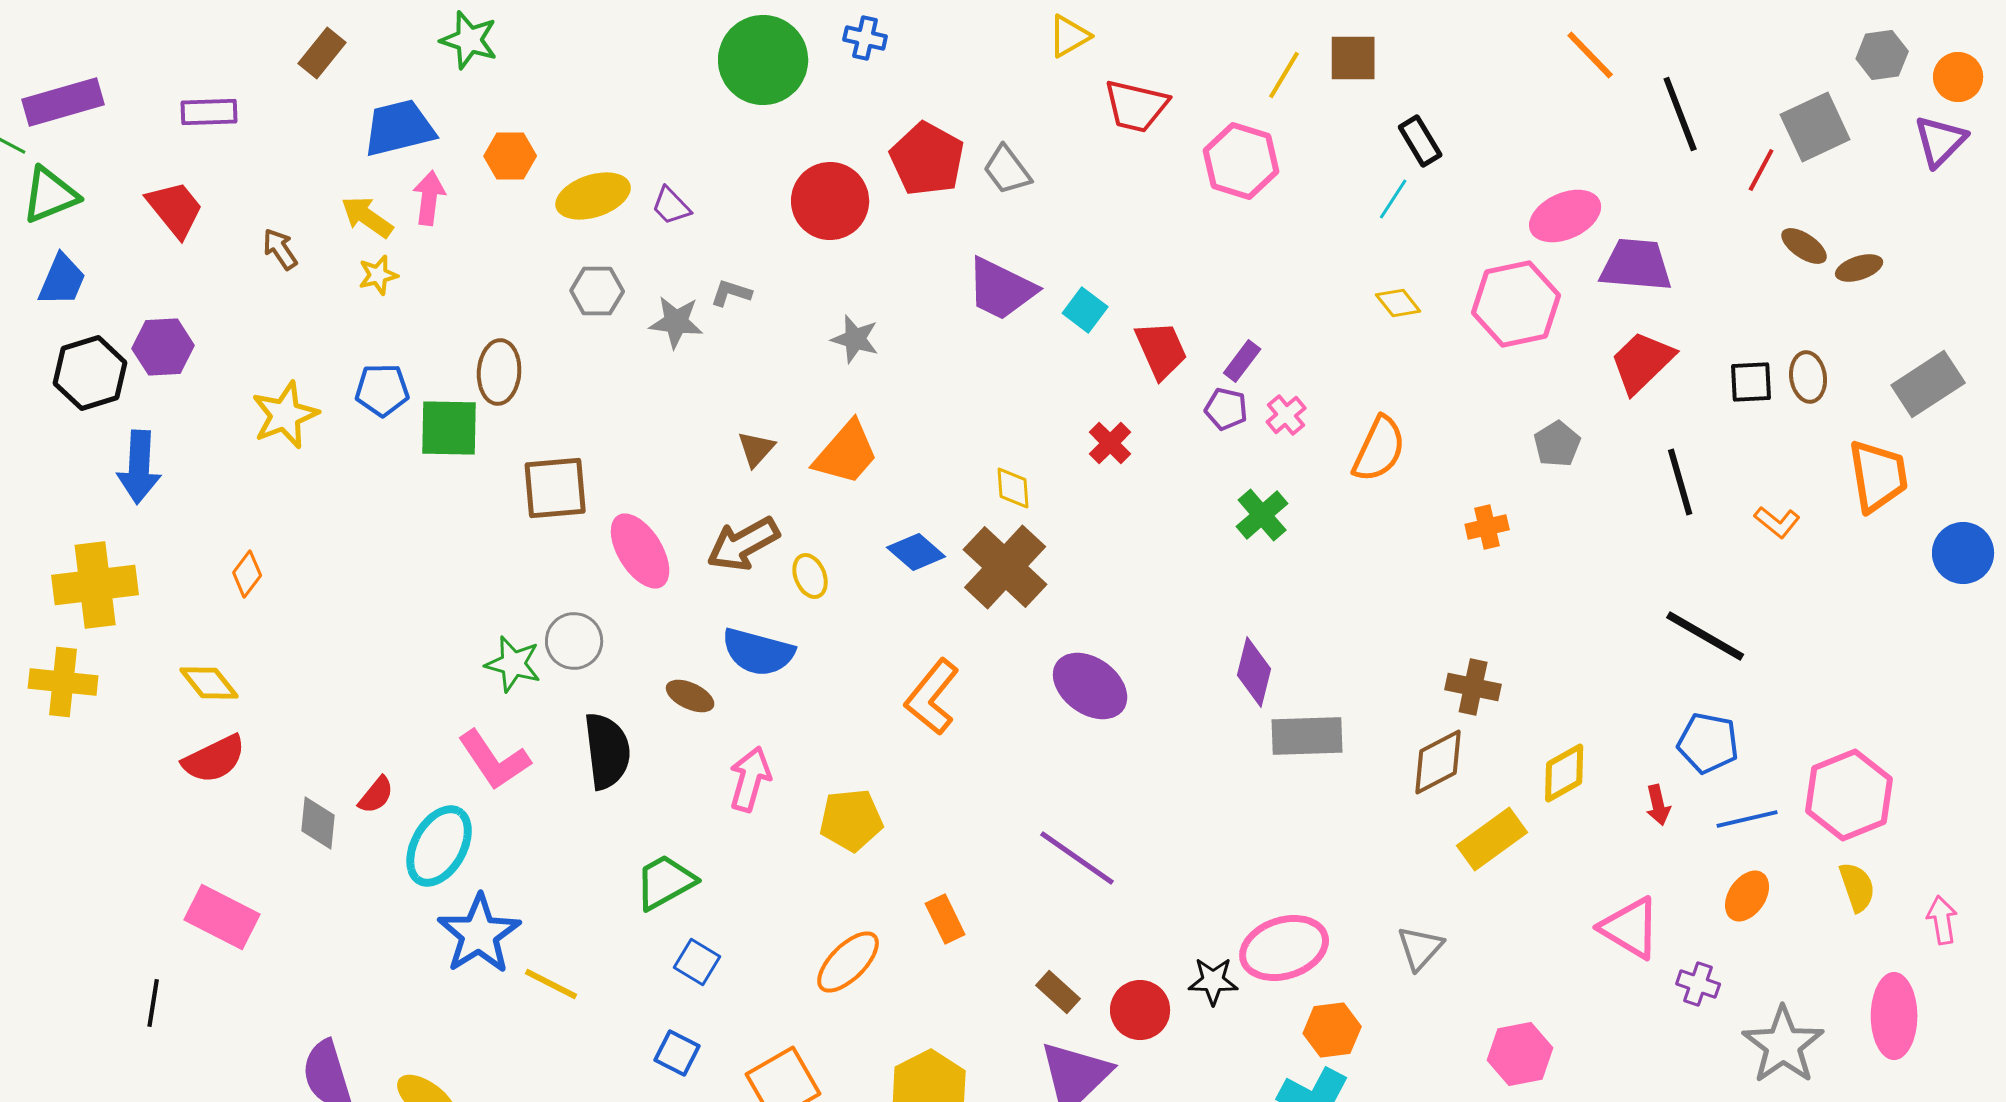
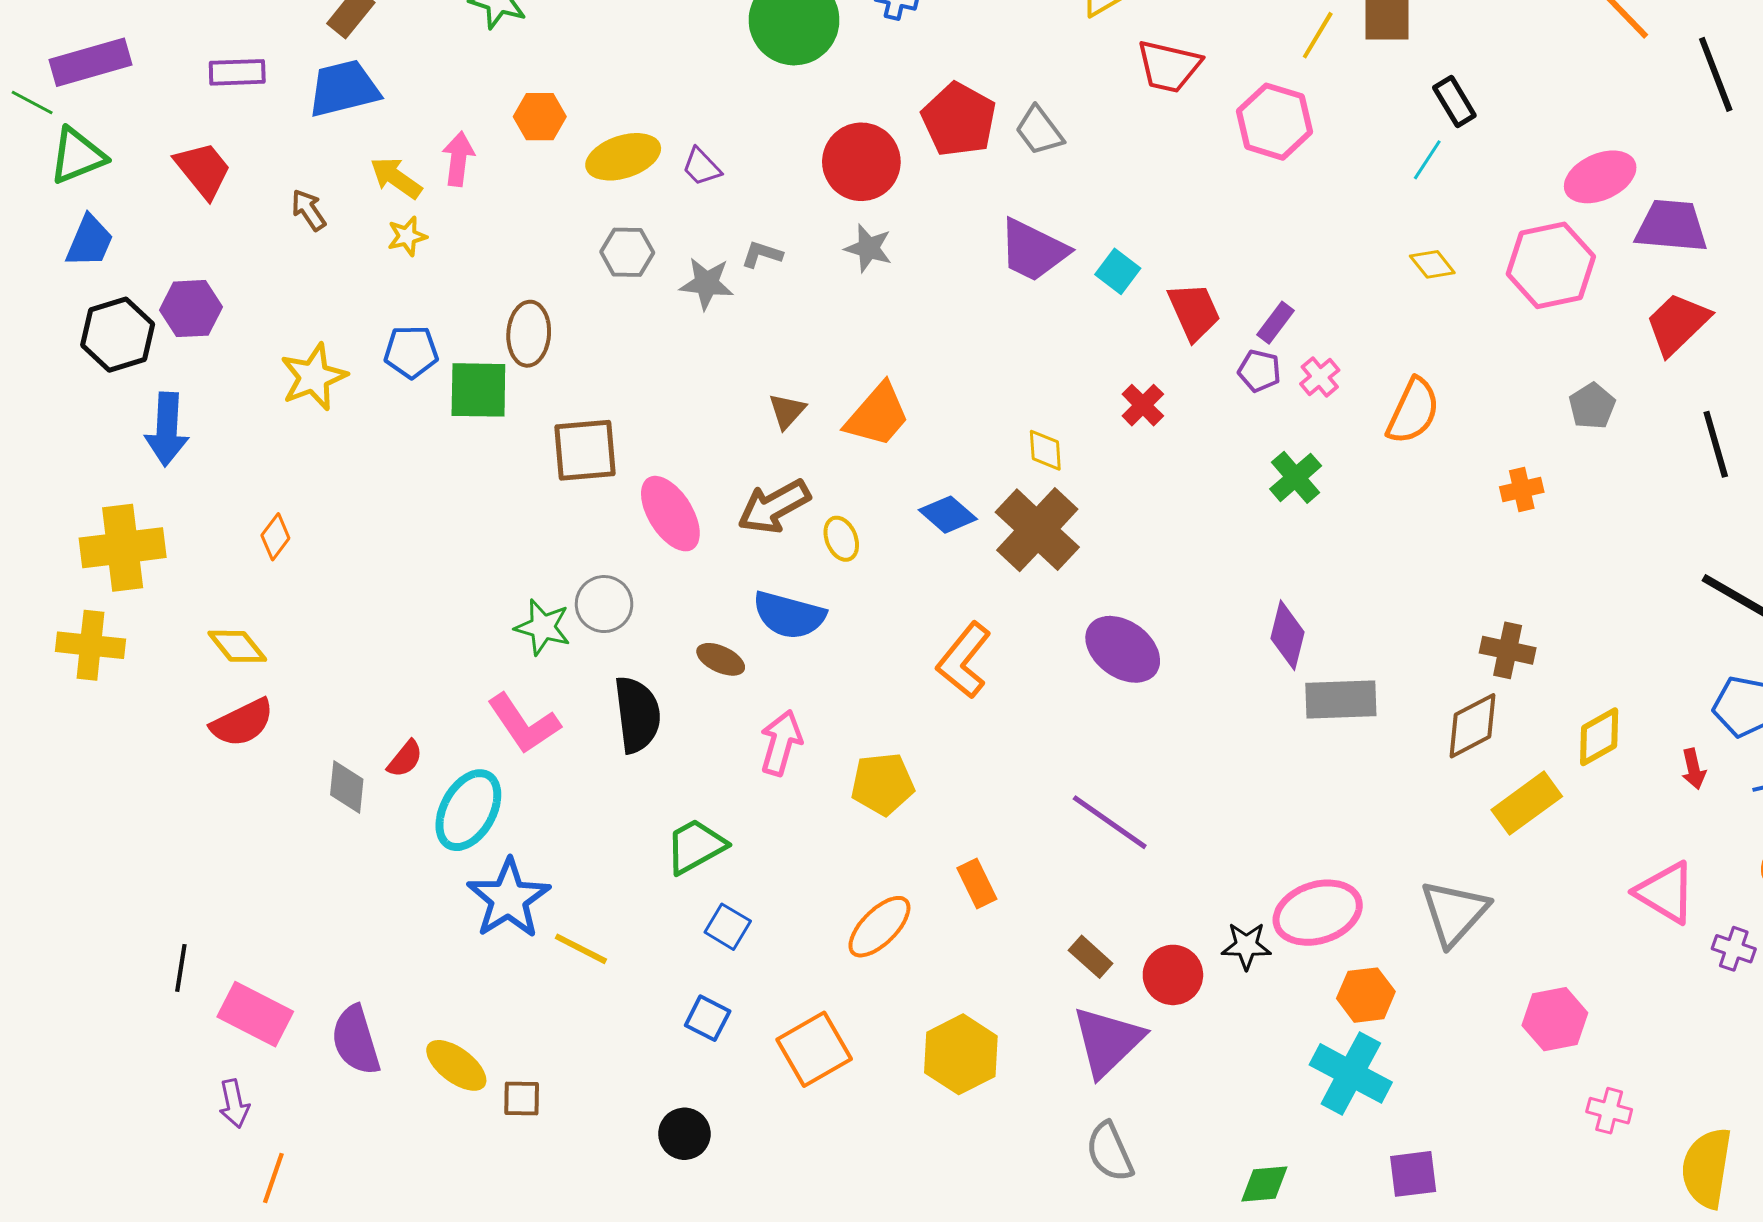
blue trapezoid: (399, 128) -> (344, 88), moved
gray star: (855, 339) -> (868, 248), moved
pink rectangle: (222, 917) -> (255, 1014), moved
gray triangle: (1420, 948) -> (1454, 913), size x1.5

